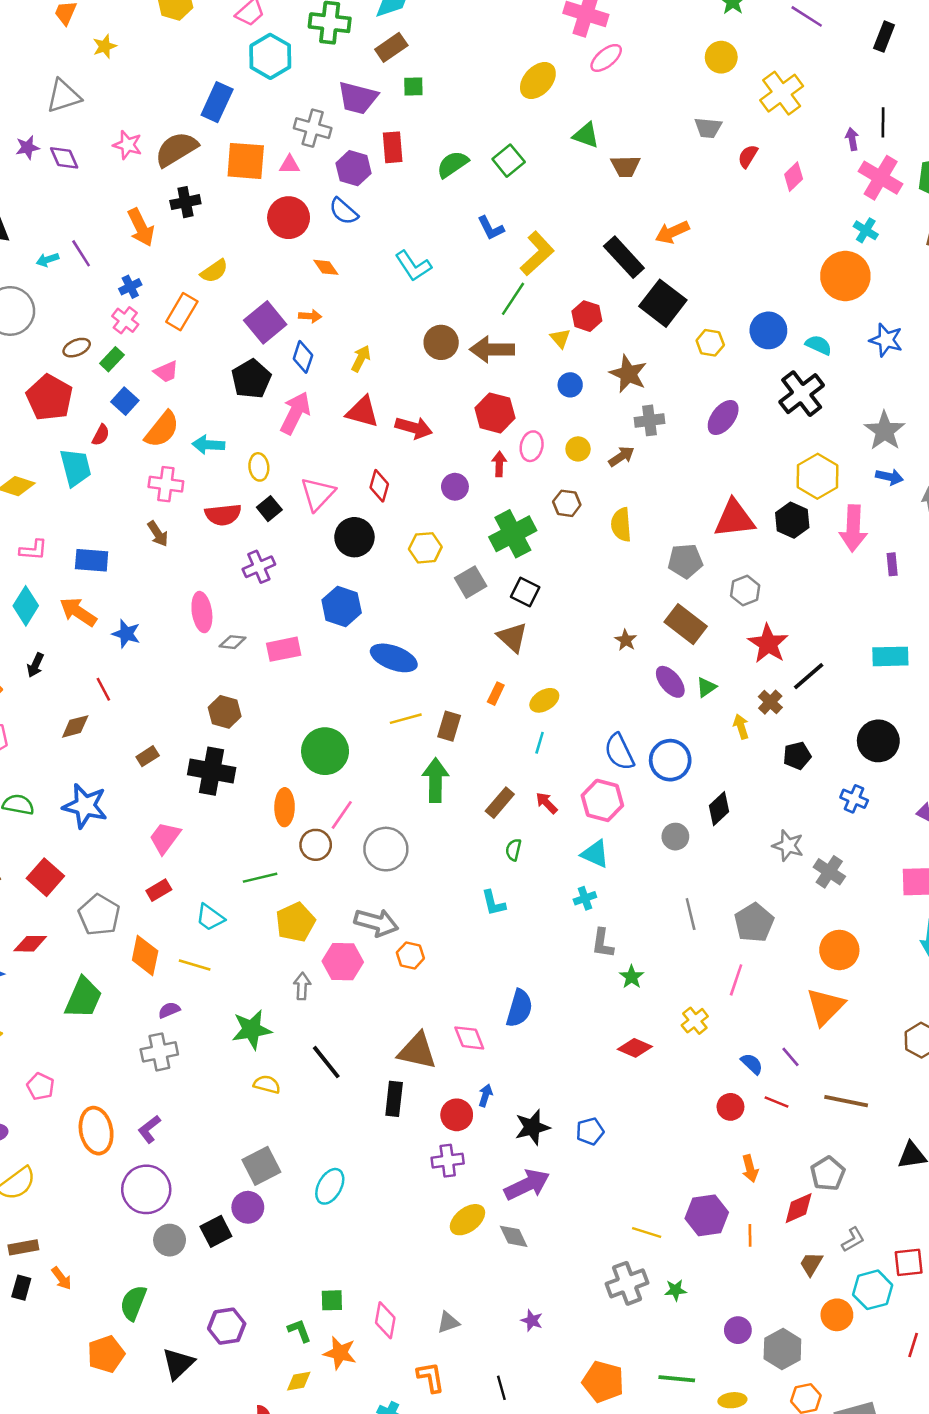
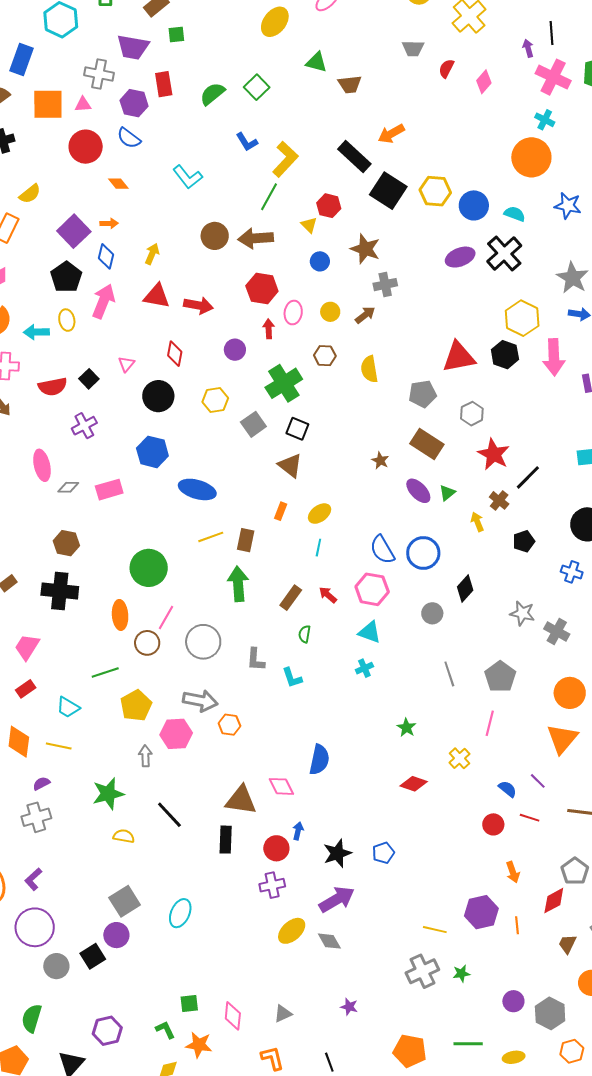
yellow hexagon: (710, 343) -> (435, 191), moved, size x1.4
purple ellipse: (723, 417) -> (460, 257), moved, turned 36
yellow ellipse: (259, 467) -> (67, 320), moved
pink triangle: (318, 494) -> (126, 364), size x0.6
gray L-shape: (603, 943) -> (256, 659), moved

